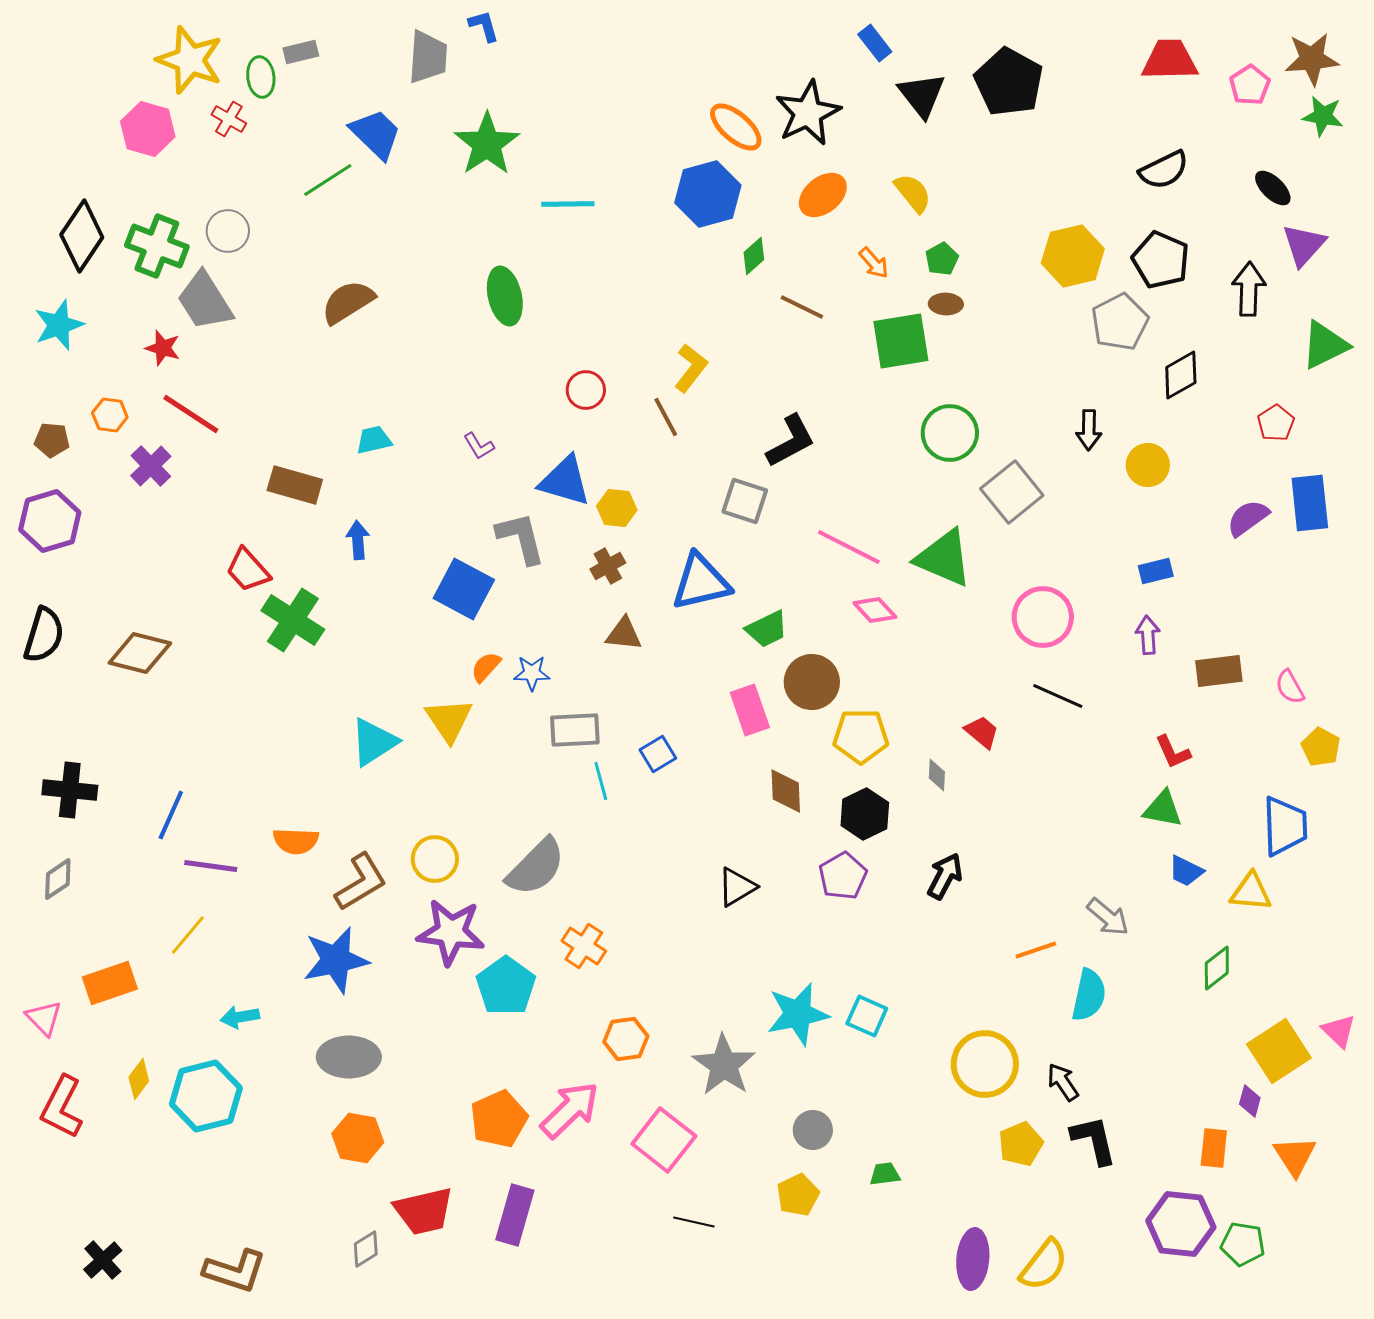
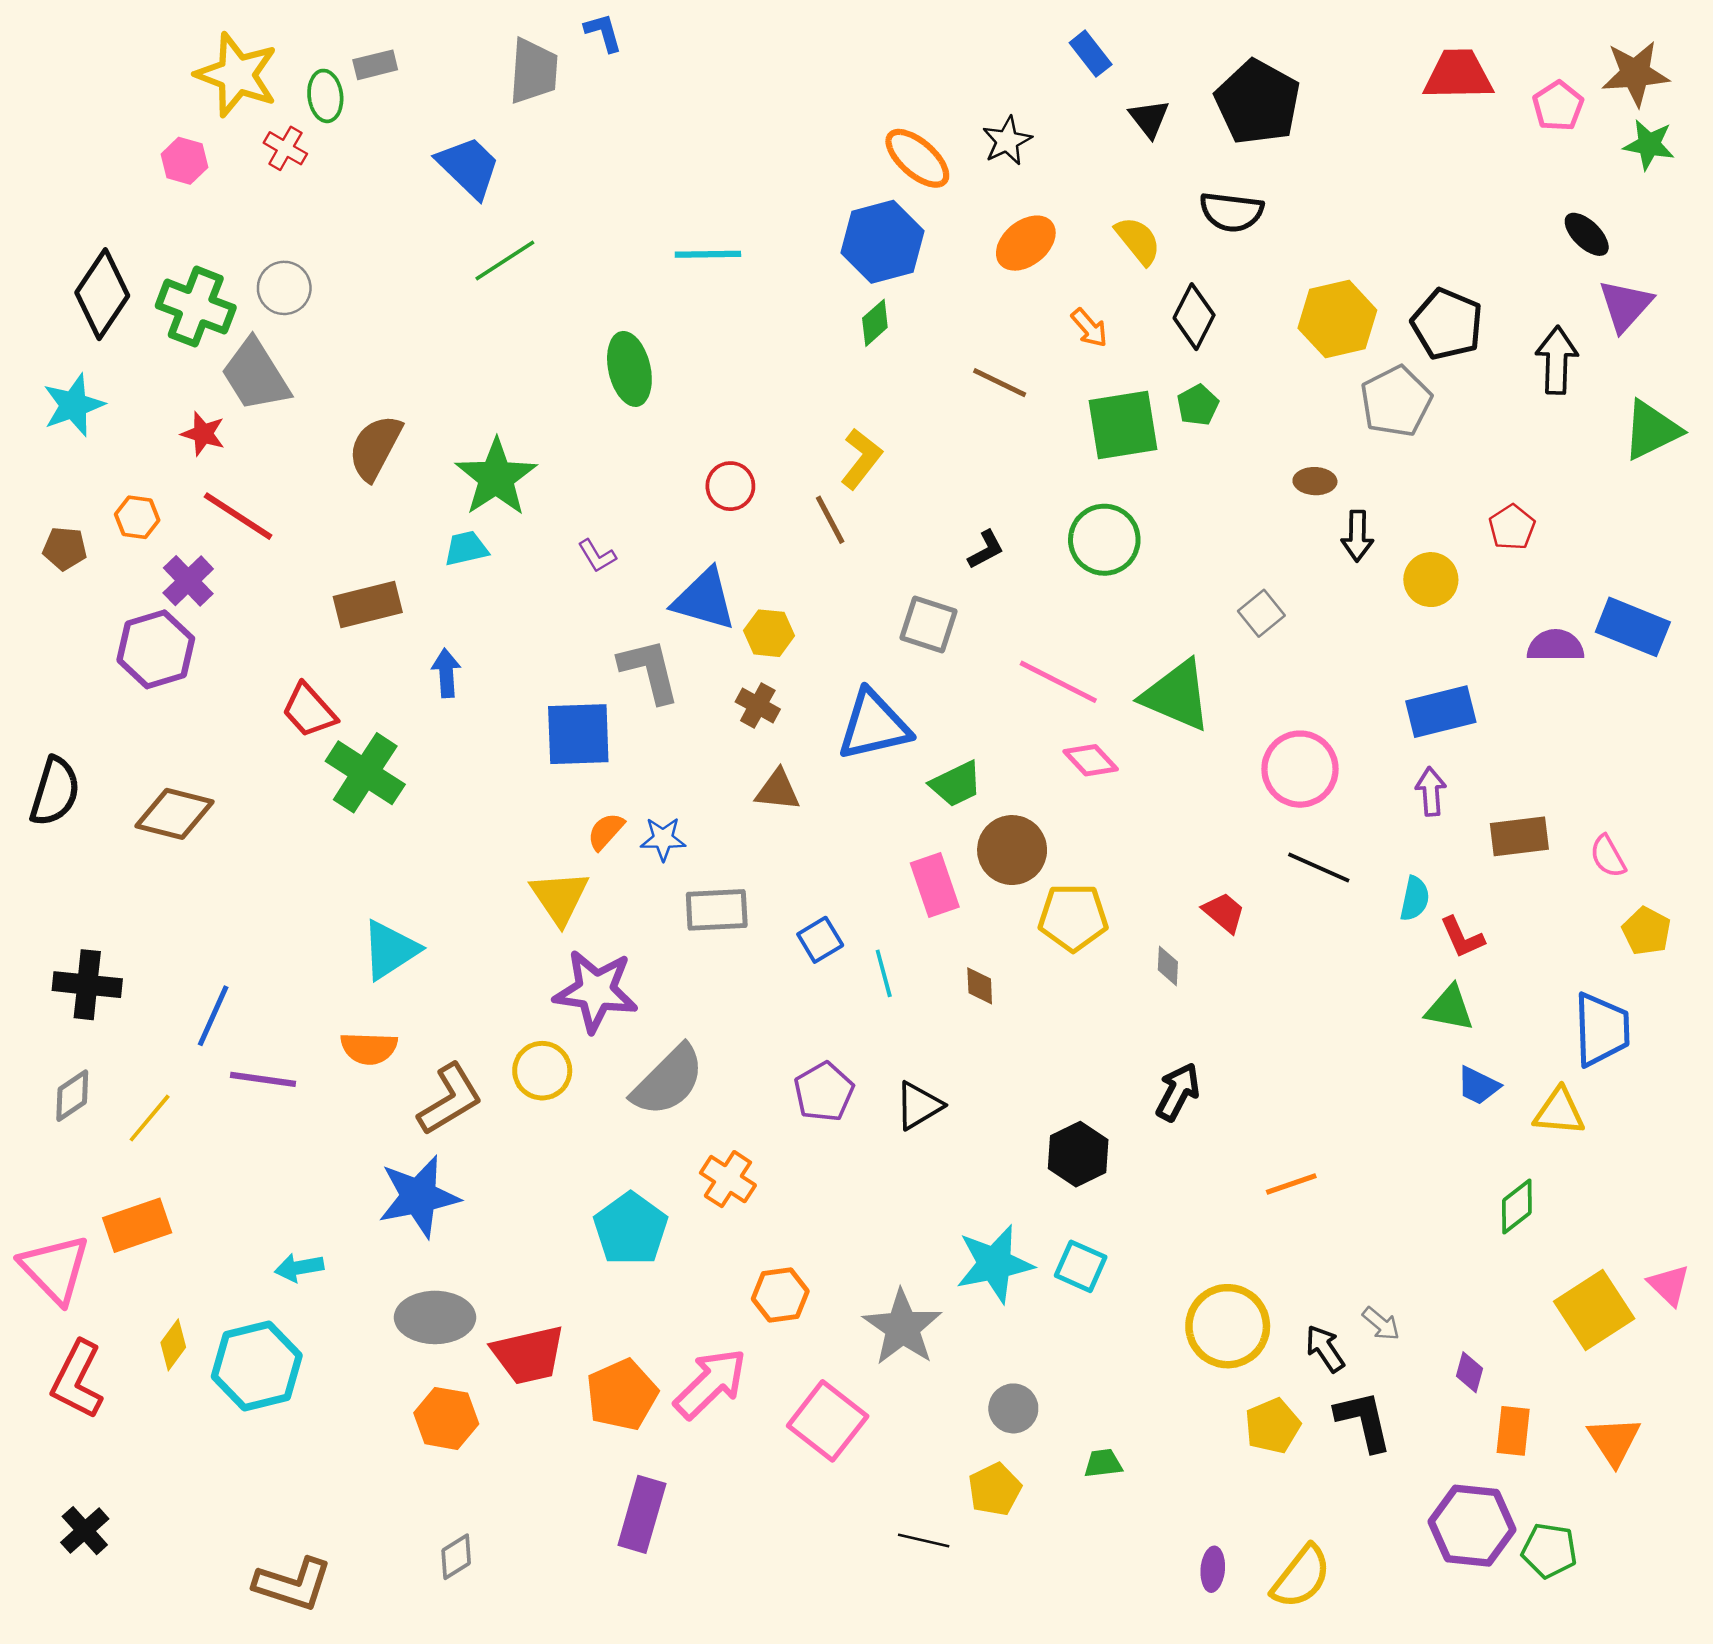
black triangle: (922, 95) -> (1149, 118), size x0.7
black star: (808, 113) -> (1007, 141), size x0.6
pink hexagon: (148, 129) -> (184, 161), size x0.7
green star: (487, 144) -> (496, 477), moved
black semicircle: (1164, 170) -> (1231, 212), moved, turned 33
green line: (328, 180) -> (505, 260), moved
green diamond: (754, 256) -> (875, 323), moved
green pentagon: (942, 259) -> (1198, 405), moved
brown semicircle: (348, 302) -> (375, 447), moved, turned -30
brown ellipse: (946, 304) -> (1315, 481), moved
black diamond: (1181, 375) -> (1194, 317), moved, turned -33
red pentagon: (1276, 423) -> (1512, 527), moved
green circle: (950, 433) -> (1104, 540), moved
black L-shape: (791, 441) -> (986, 550), size x0.6
brown rectangle: (295, 485) -> (368, 605), turned -30
gray square: (1012, 492) -> (1261, 613), size x0.6
blue rectangle: (1310, 503) -> (1633, 627), turned -62
purple semicircle: (1248, 518) -> (1556, 646), turned 36
purple hexagon: (50, 521) -> (156, 649), moved
brown cross: (608, 566) -> (758, 705), turned -32
blue rectangle: (1156, 571) -> (1441, 712), size x1.6
blue square: (464, 589) -> (578, 734), turned -30
cyan triangle: (374, 742) -> (390, 950), moved
cyan line: (601, 781) -> (884, 973), moved
brown diamond: (786, 791) -> (980, 986), size x0.7
black hexagon: (865, 814) -> (1078, 1154), moved
purple pentagon: (843, 876) -> (824, 1092), moved
gray arrow: (1108, 917) -> (1381, 1324), moved, size x0.7
purple star: (451, 932) -> (596, 991), moved
yellow line: (188, 935) -> (150, 1118), moved
cyan semicircle: (1089, 995) -> (1415, 899), moved, size x0.7
pink triangle: (44, 1018) -> (55, 1269), size x1.6
purple diamond: (1250, 1101) -> (1470, 1372), moved
red trapezoid: (424, 1211) -> (528, 1355), moved
black line: (694, 1222) -> (924, 1541), moved
purple ellipse: (973, 1259) -> (1213, 1569), size x0.6
black cross: (103, 1260) -> (85, 1531), moved

